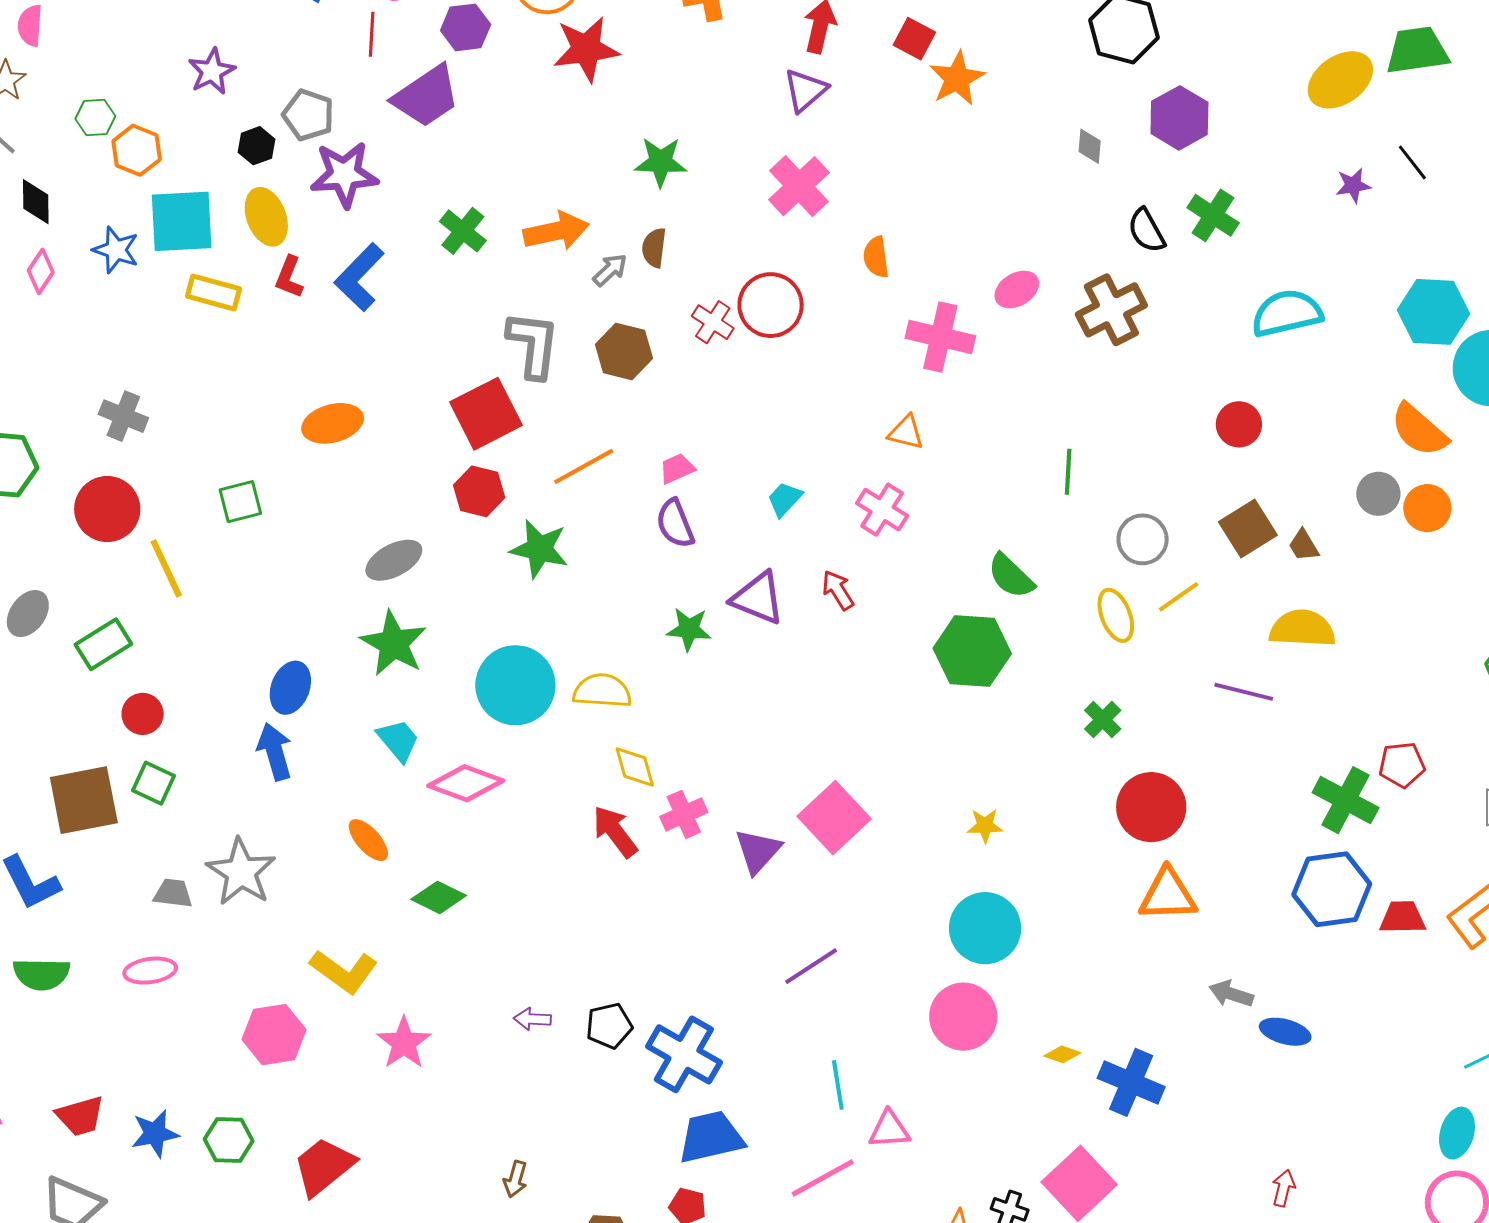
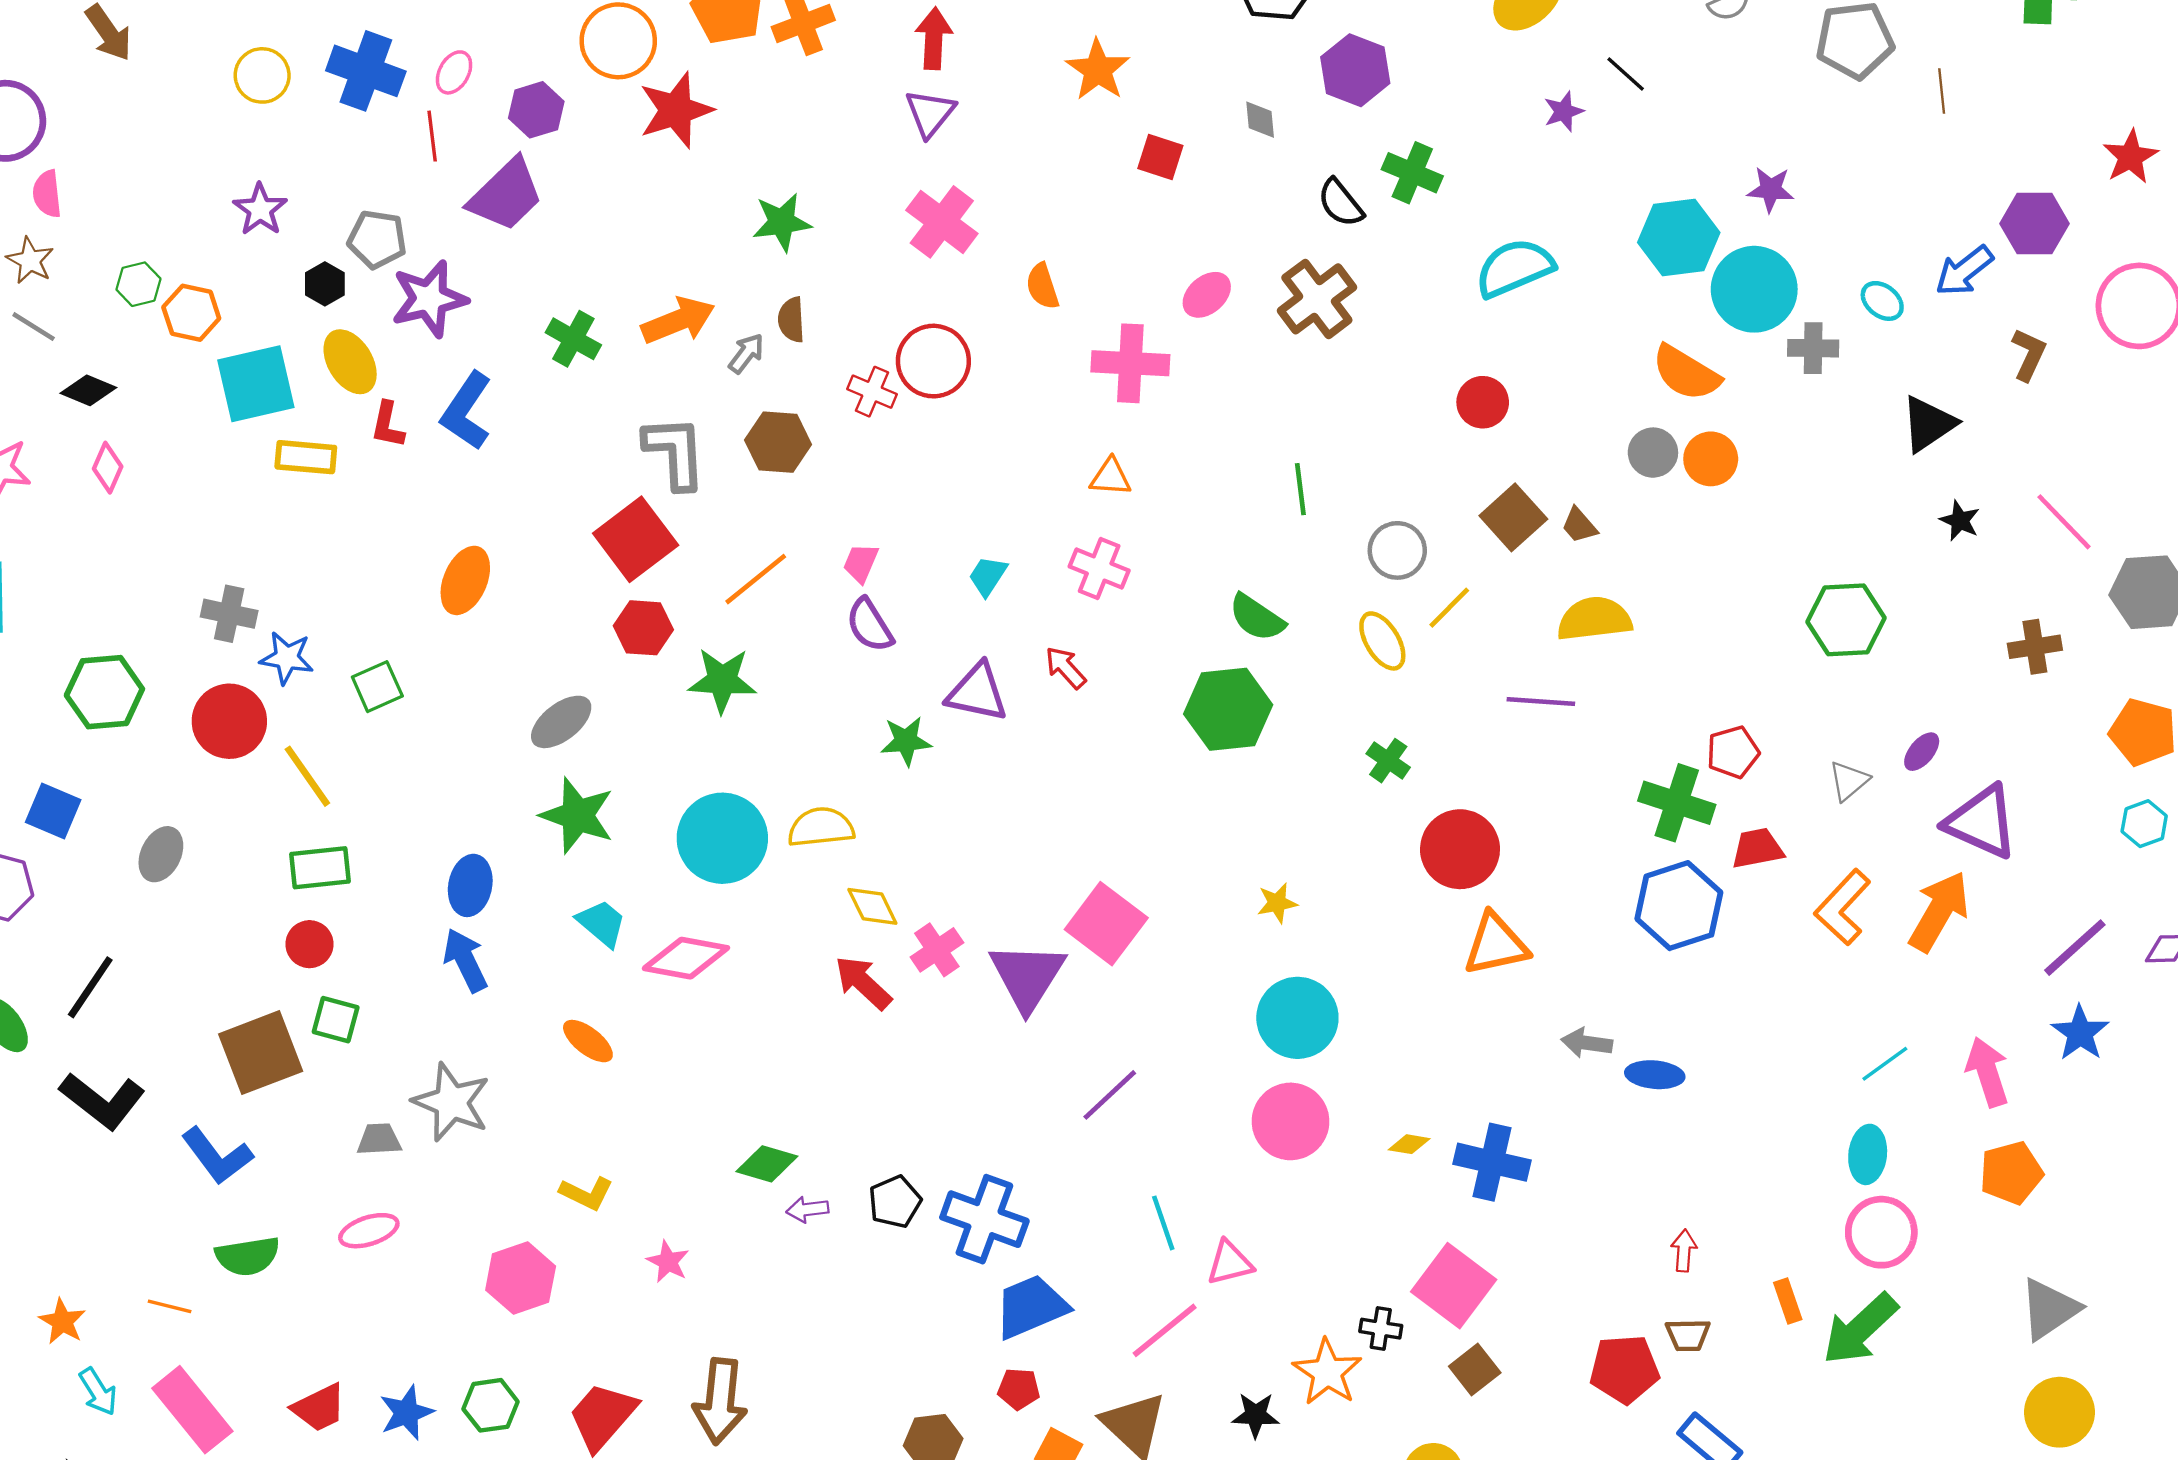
red square: (914, 39) -> (1160, 157), moved
black diamond: (36, 202) -> (88, 390), turned -57
blue star: (116, 250) -> (287, 658), moved
orange ellipse: (333, 423) -> (465, 580), turned -42
pink trapezoid: (677, 469) -> (861, 563), turned -33
green rectangle: (103, 644) -> (320, 868), moved, turned 36
purple triangle: (758, 851) -> (1027, 976), size x1.4
green diamond: (439, 897) -> (767, 1164), moved
red trapezoid: (1403, 917) -> (1757, 848), moved
yellow L-shape: (344, 971) -> (586, 1193), size x0.7
pink star: (404, 1043) -> (668, 1262), size x0.7
brown arrow: (515, 1179) -> (720, 1401), moved, size x2.0

